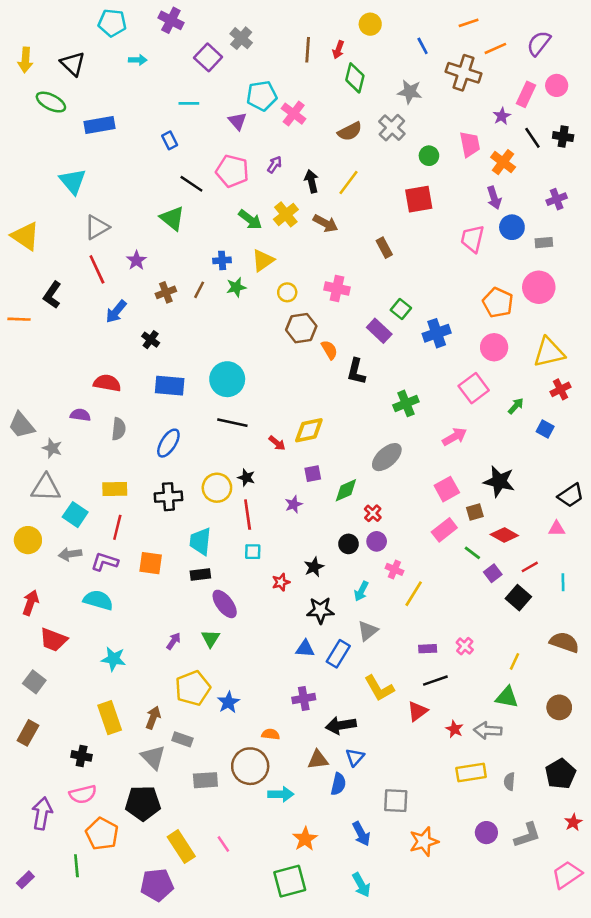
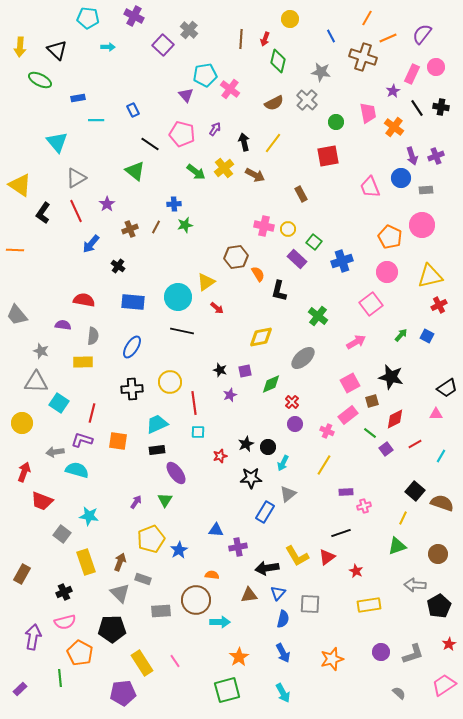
orange line: (469, 23) -> (367, 18), turned -42
cyan line: (189, 103) -> (96, 120), moved
blue rectangle: (99, 125) -> (78, 98), size x0.6
purple arrow: (494, 198) -> (412, 156), moved
pink trapezoid: (472, 239) -> (370, 187), turned -35
yellow triangle: (263, 260) -> (206, 282), moved
yellow circle: (287, 292) -> (288, 229), moved
black L-shape: (52, 295) -> (43, 213), moved
green cross: (406, 403) -> (318, 316), turned -30
green arrow: (516, 406) -> (401, 335), moved
gray trapezoid: (22, 425) -> (17, 315), moved
yellow diamond: (309, 430) -> (261, 337), moved
red arrow: (277, 443) -> (217, 308), moved
black star: (246, 478) -> (220, 370), moved
yellow rectangle: (115, 489) -> (83, 362), moved
red diamond: (504, 535) -> (395, 419), turned -55
cyan trapezoid: (200, 541) -> (157, 424), turned 60
black circle: (348, 544) -> (268, 447), moved
gray arrow: (70, 554) -> (55, 452), moved
pink cross: (394, 569) -> (327, 431), moved
cyan line: (563, 582) -> (441, 456), turned 32
black square: (518, 598) -> (415, 491), moved
pink cross: (465, 646) -> (364, 506), turned 32
blue triangle: (305, 649) -> (216, 530), moved
purple rectangle: (428, 649) -> (346, 492), moved
gray square: (34, 682) -> (62, 534), moved
yellow L-shape: (379, 688) -> (297, 556), moved
green triangle: (507, 697) -> (397, 546), turned -30
gray arrow: (488, 730) -> (415, 585), moved
black cross: (82, 756) -> (64, 592), turned -35
gray semicircle: (509, 781) -> (399, 693), moved, turned 128
blue semicircle: (338, 784) -> (283, 619), moved
gray square: (396, 801) -> (310, 604), moved

